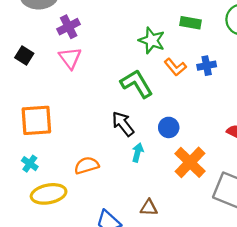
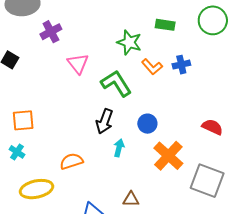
pink triangle: (70, 58) -> (78, 63), moved
orange square: (36, 120) -> (23, 120), size x0.7
black arrow: (123, 124) -> (104, 121), turned -120
cyan cross: (30, 164) -> (17, 152), moved

